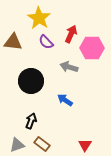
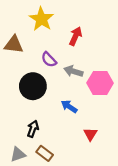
purple semicircle: (46, 42) -> (49, 60), moved
pink hexagon: (92, 48) -> (100, 83), moved
red triangle: (85, 145) -> (90, 134), moved

